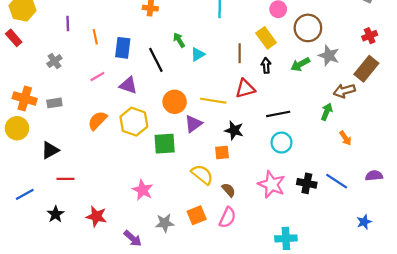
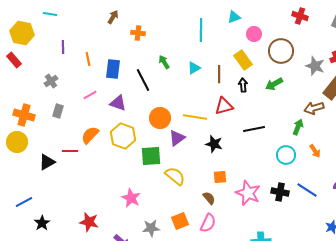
cyan triangle: (198, 54) -> (194, 68), moved
gray star: (329, 56) -> (315, 66), moved
gray rectangle: (54, 103) -> (58, 111), moved, turned -64
cyan circle: (281, 143) -> (286, 155), moved
orange square: (222, 152) -> (220, 177), moved
yellow semicircle: (202, 175) -> (175, 176), moved
red line: (65, 179) -> (70, 151), moved
black star: (56, 214) -> (42, 223), moved

